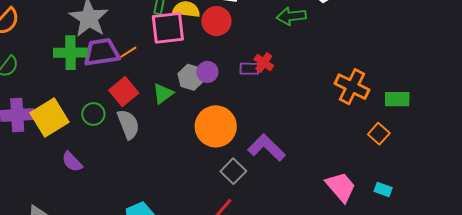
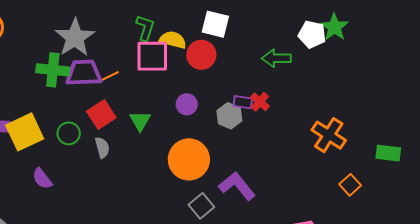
red cross: (264, 62) -> (260, 102), moved
purple rectangle: (249, 69) -> (243, 102), moved
gray hexagon: (191, 77) -> (229, 116), moved
green triangle: (163, 93) -> (140, 121), turned -30
green rectangle: (397, 99) -> (388, 153), moved
gray semicircle: (128, 124) -> (102, 148), size x0.7

